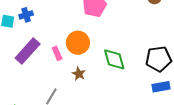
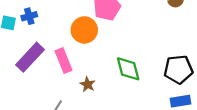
orange circle: (78, 43) -> (84, 30), moved
pink rectangle: (57, 53) -> (63, 61), size x1.5

